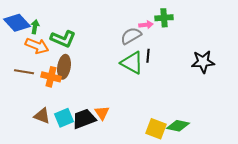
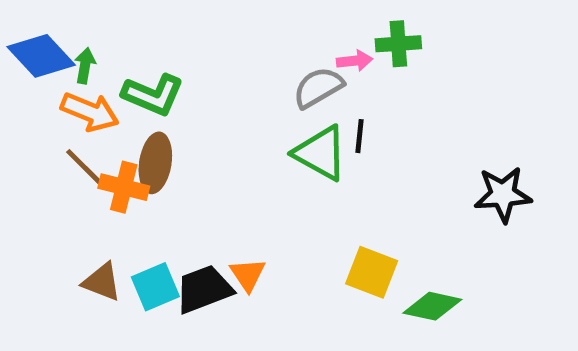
black star: (203, 62) -> (503, 194), moved
brown line: (24, 72) -> (85, 168), moved, turned 36
yellow square: (156, 129) -> (372, 272), moved

